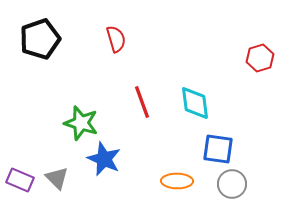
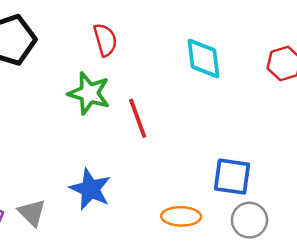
cyan diamond: (195, 103) -> (203, 59), moved
green star: (81, 123) -> (89, 93), moved

